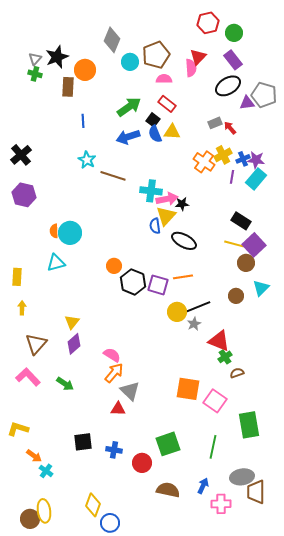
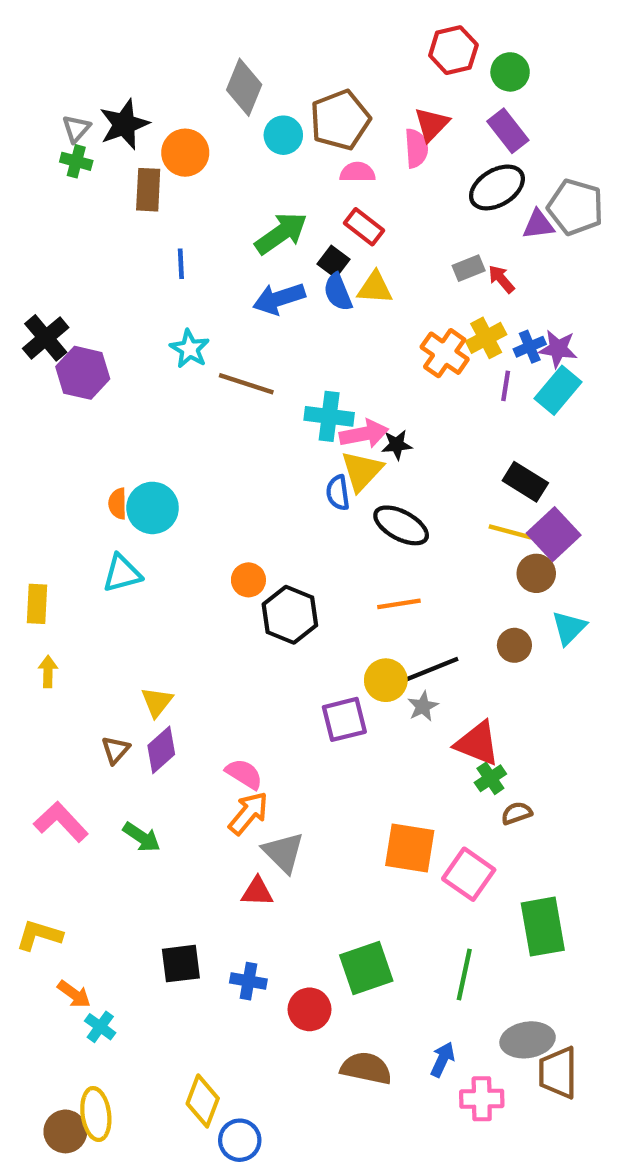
purple hexagon: (24, 195) -> (83, 373), moved
purple square: (158, 285) -> (344, 719), moved, turned -30
brown triangle: (36, 344) -> (115, 750), moved, size x0.6

